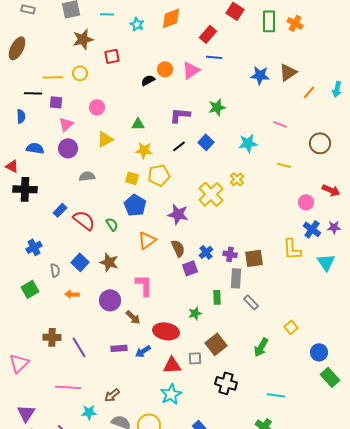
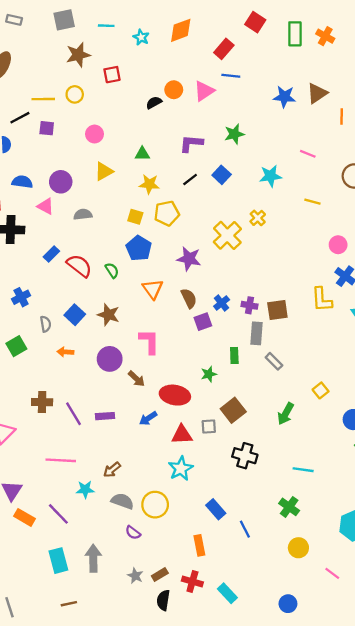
orange line: (309, 92) -> (342, 117), turned -40
black line: (33, 93) -> (20, 118), turned -30
pink triangle: (66, 124) -> (46, 206), moved, turned -49
orange triangle: (147, 240) -> (153, 289), turned -30
purple rectangle: (119, 348) -> (105, 416), moved

